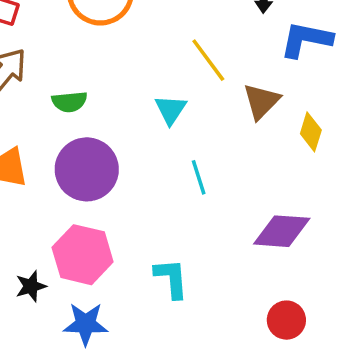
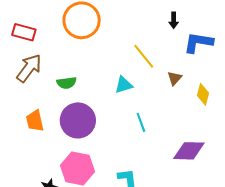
brown triangle: (261, 101) -> (174, 78), size x0.7
cyan triangle: (171, 110) -> (124, 85), turned 42

